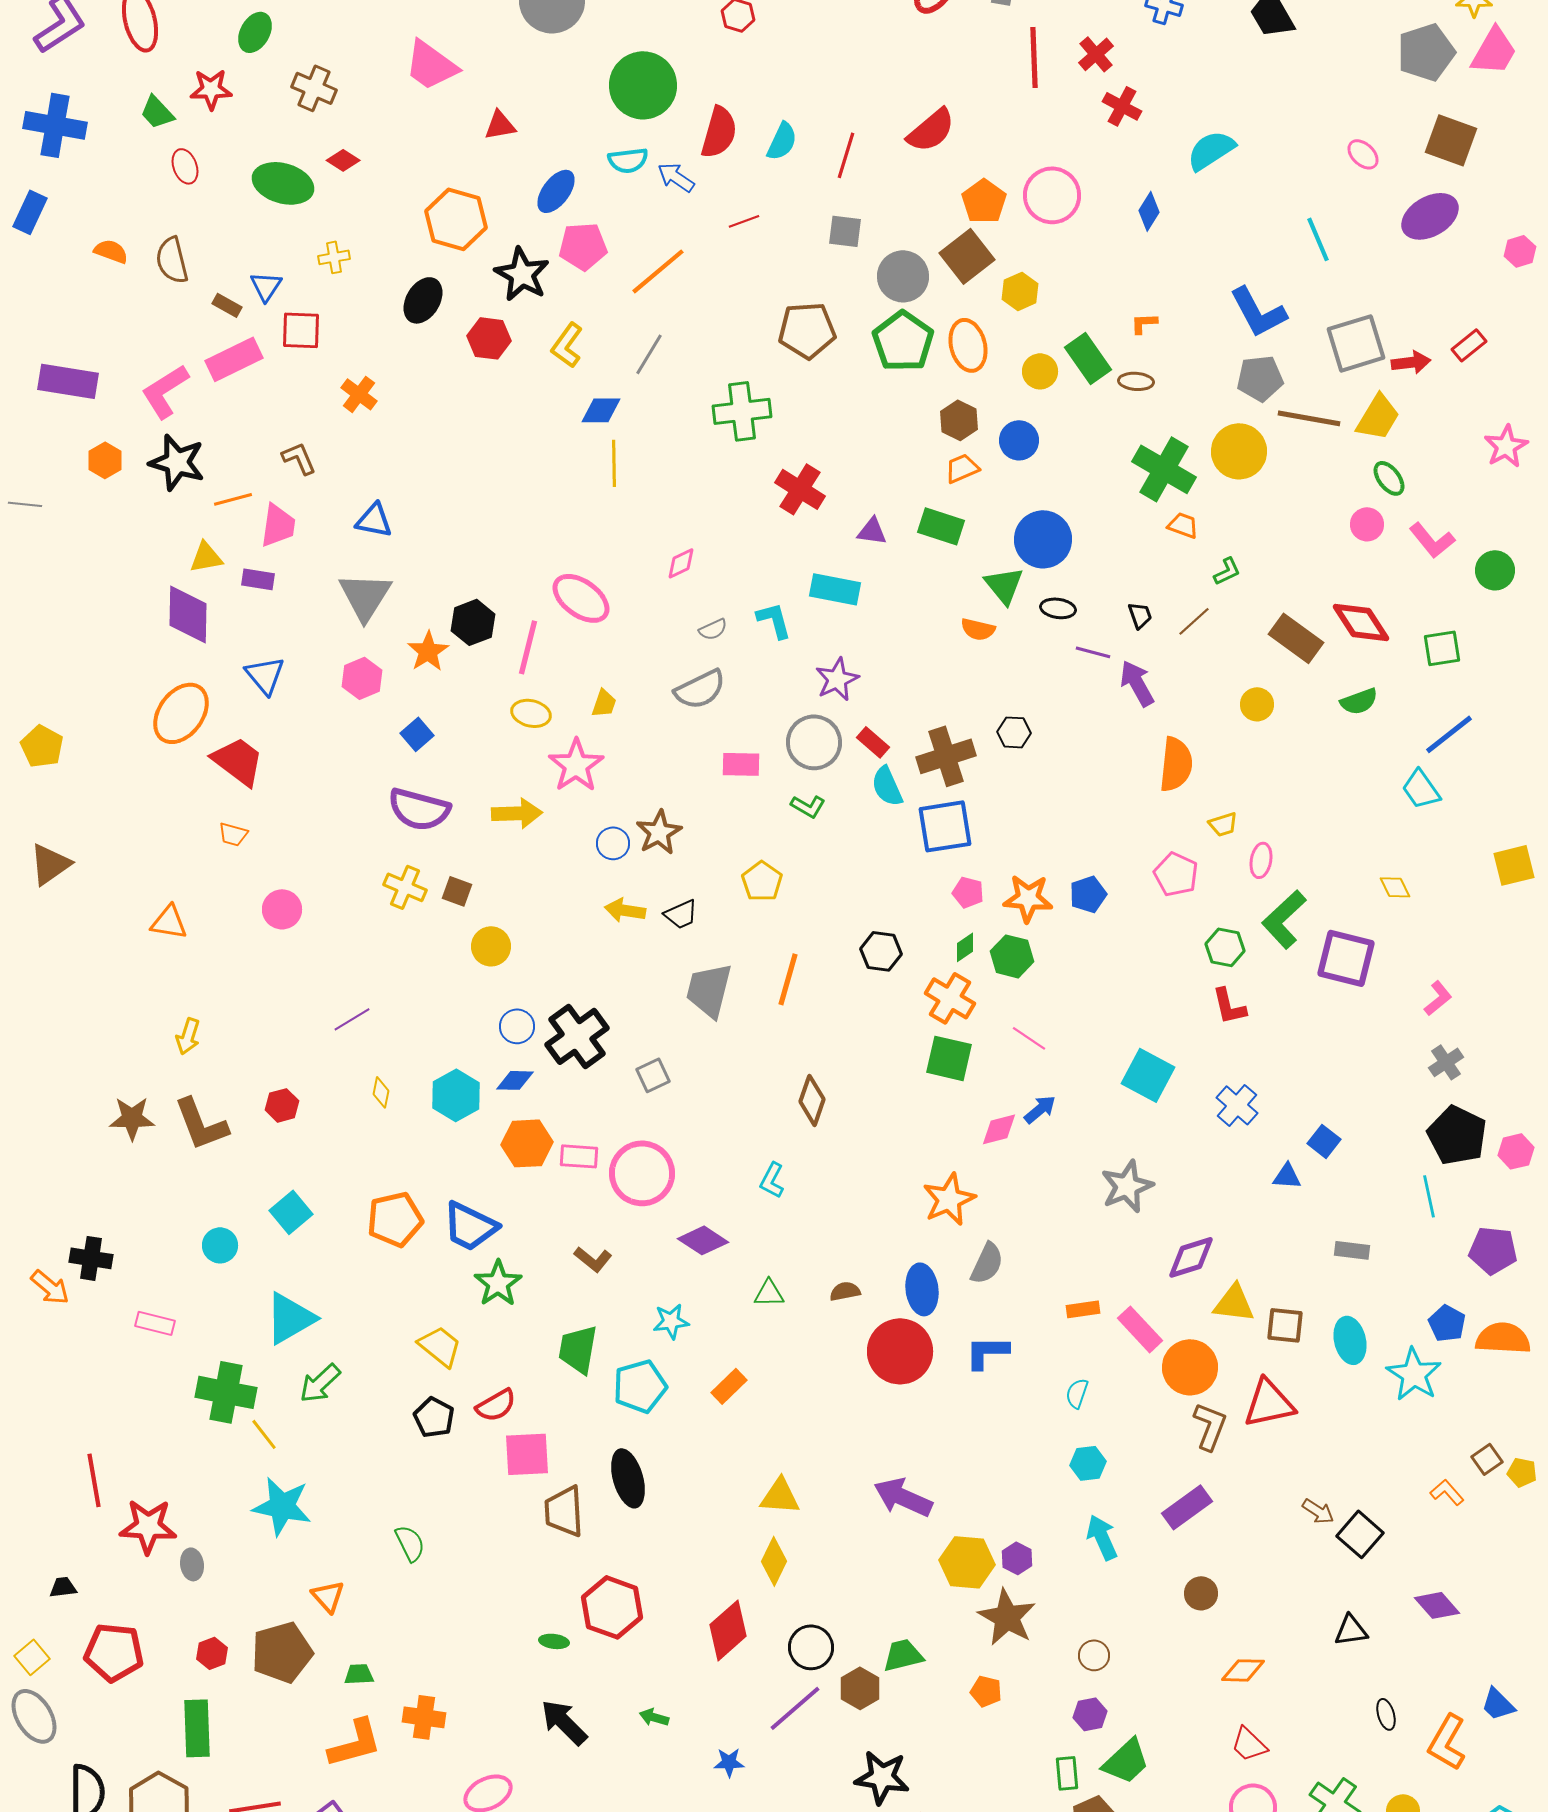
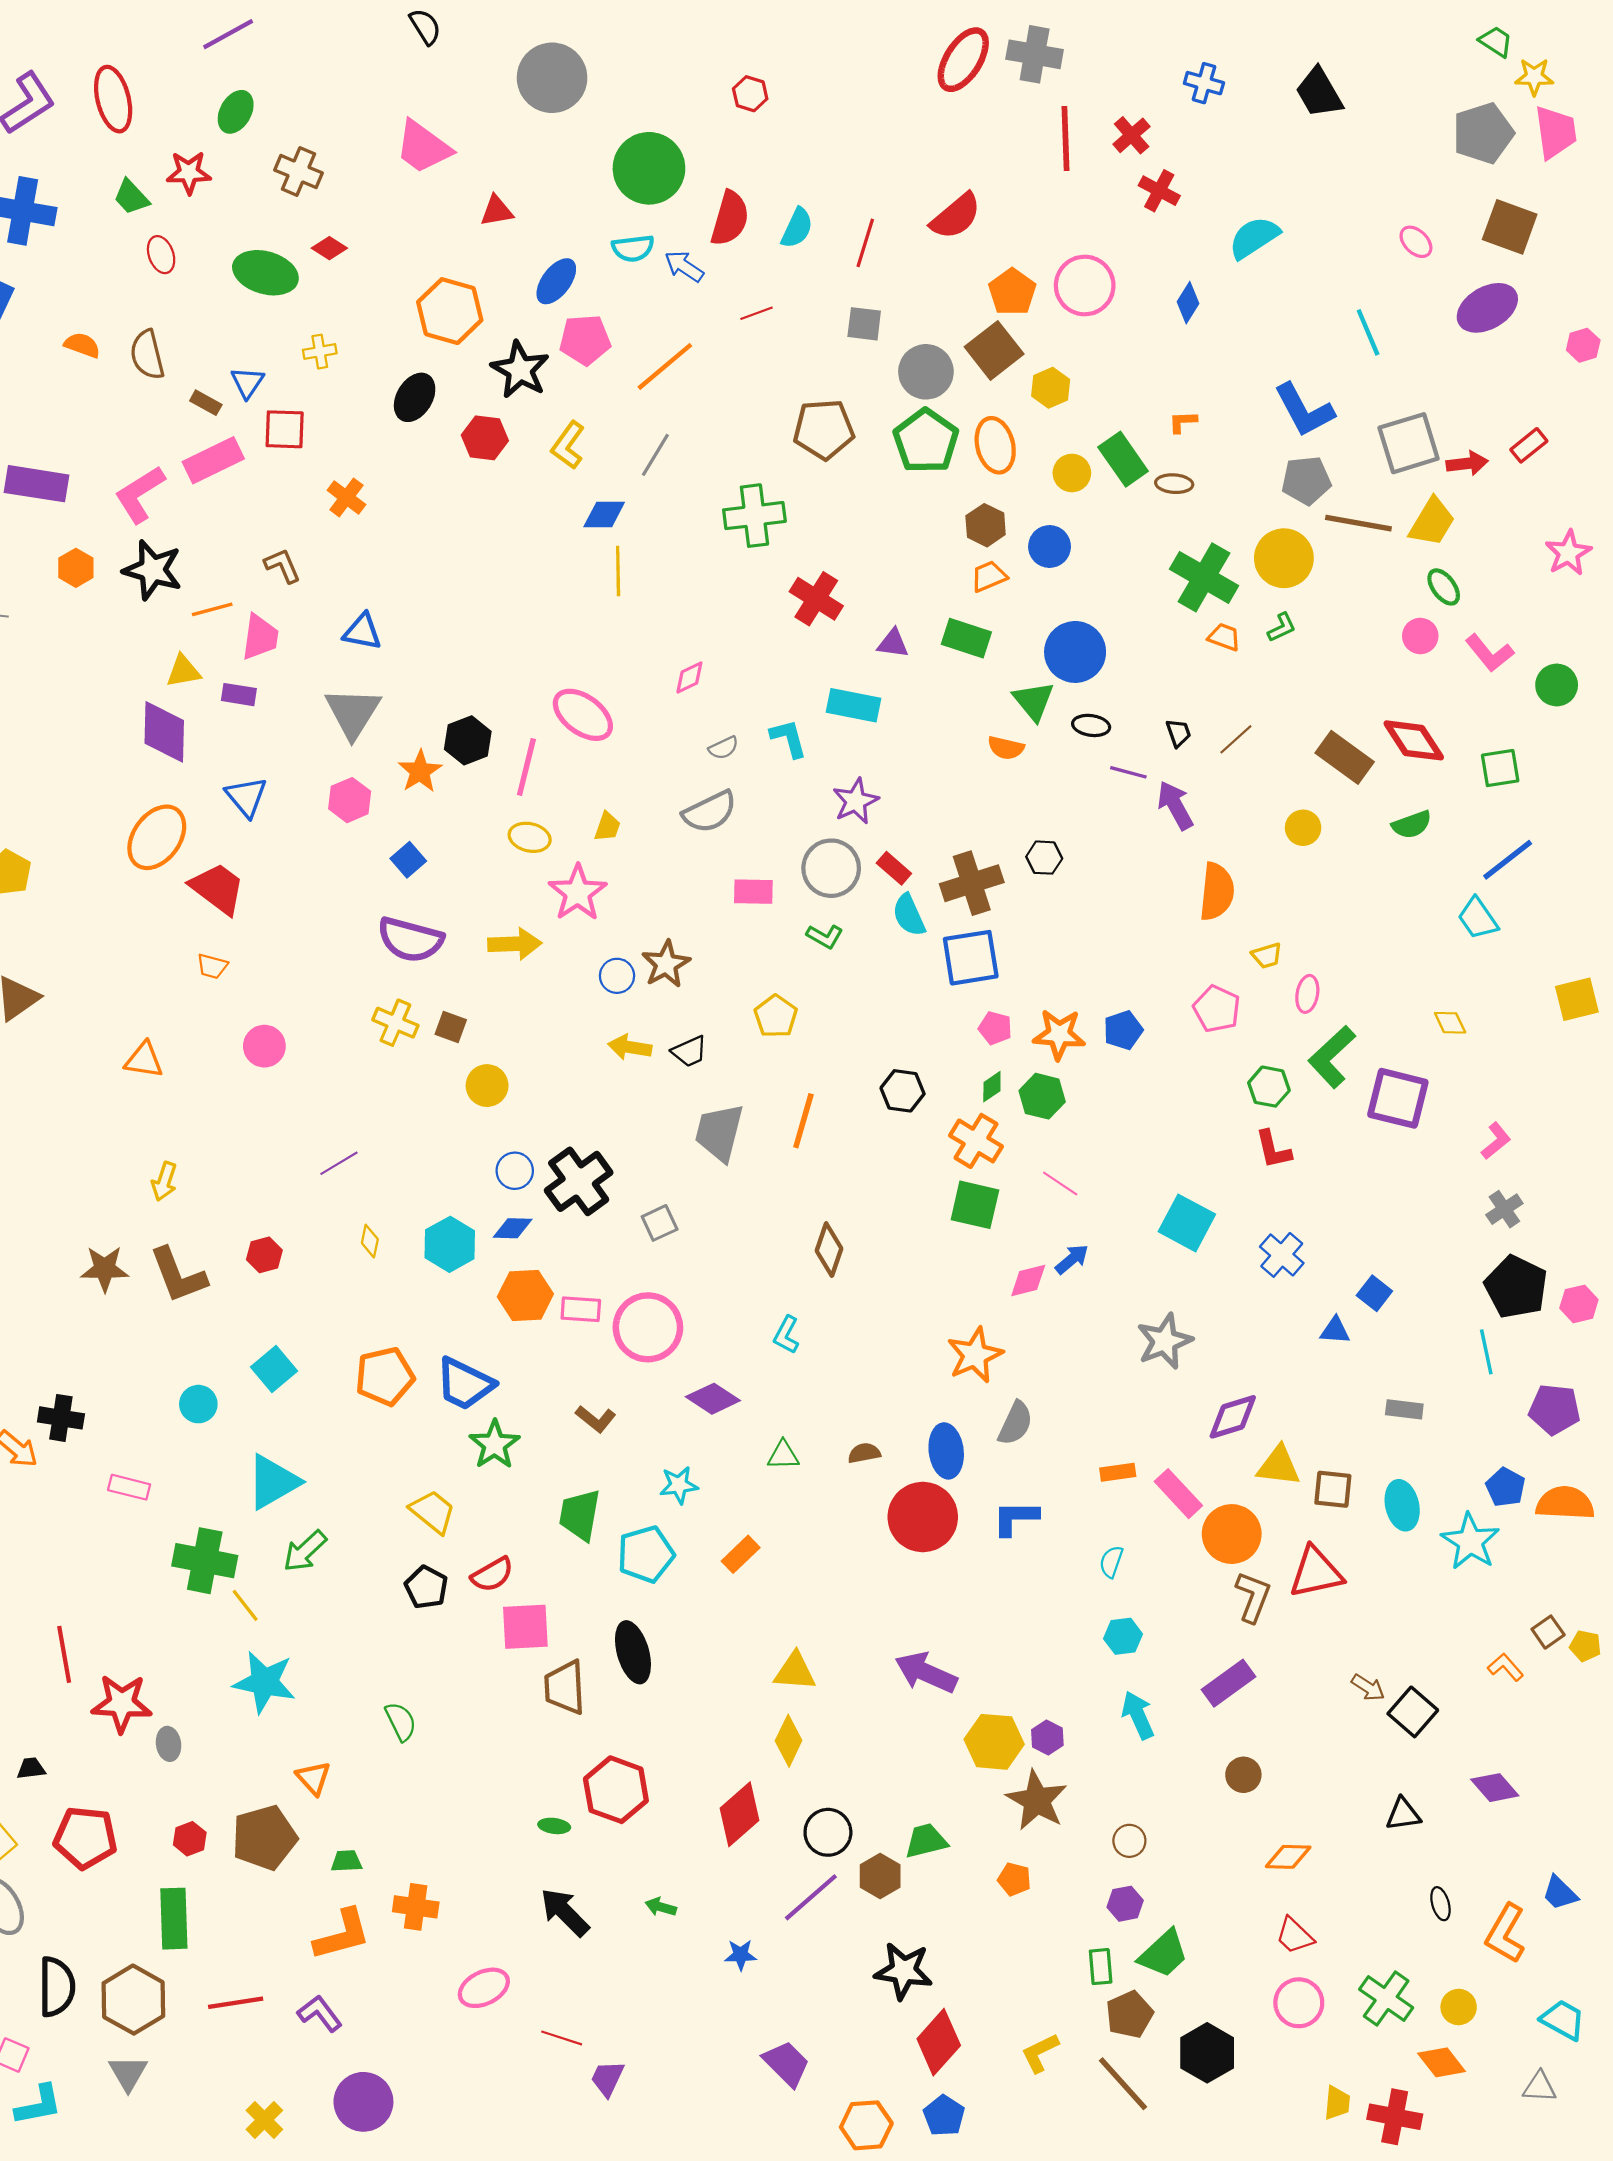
pink trapezoid: (1494, 51) -> (1556, 132), turned -38
green L-shape: (1227, 571) -> (1282, 627), moved

